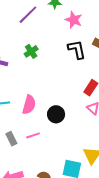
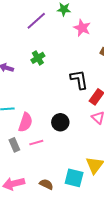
black L-shape: (77, 49) -> (79, 80), moved
pink semicircle: (29, 105) -> (26, 122), moved

